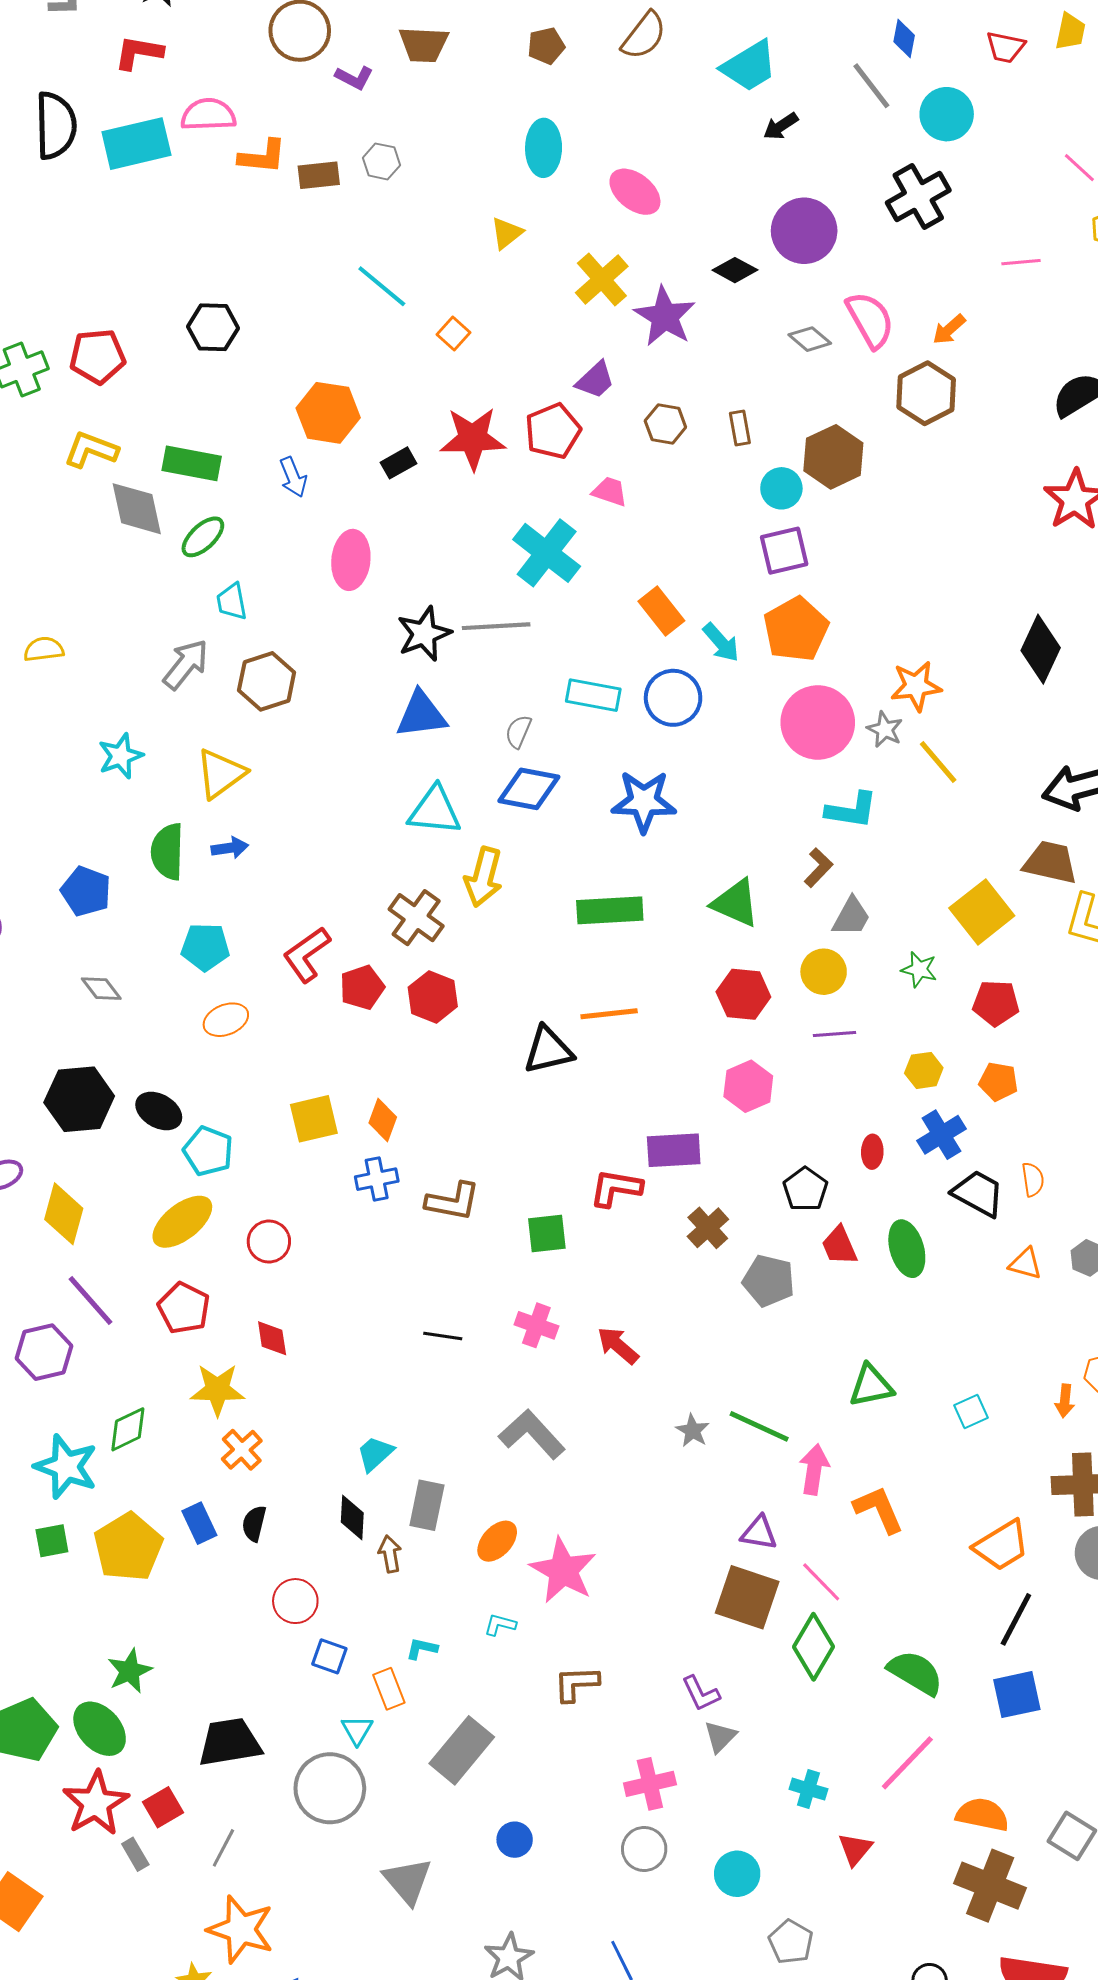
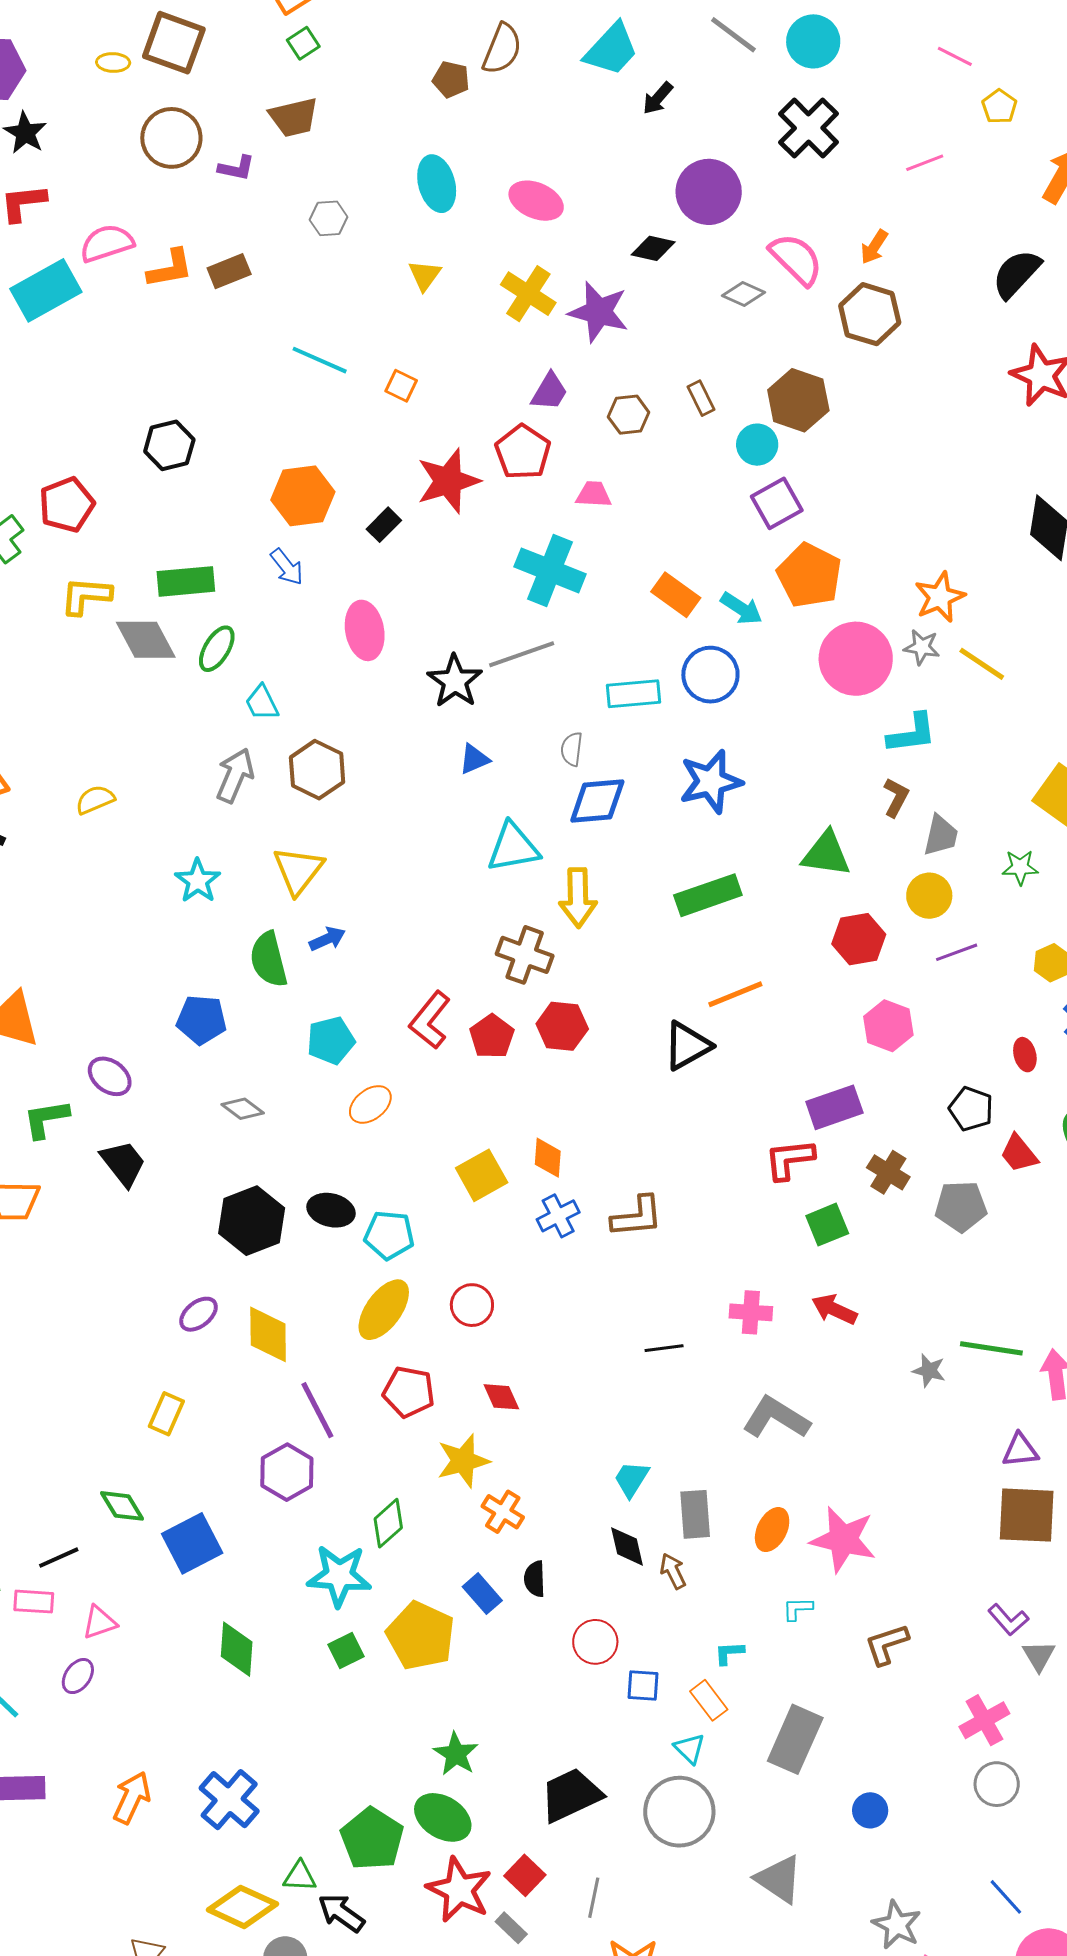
brown pentagon: (546, 46) -> (451, 79), moved, turned -30
gray hexagon: (381, 161) -> (329, 218), moved
blue triangle: (421, 714) -> (474, 759), size x0.6
green square: (547, 1233) -> (827, 1225), moved
purple line: (91, 1301) -> (317, 1410), turned 30

